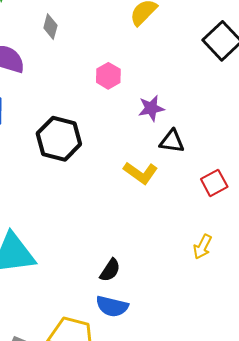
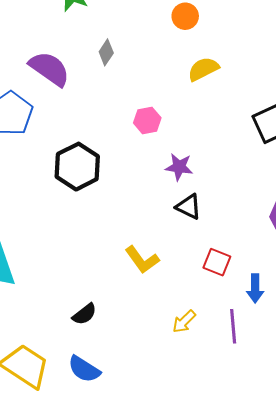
yellow L-shape: (141, 173) -> (142, 260), moved
red square: (214, 183) -> (217, 262), turned 32
blue semicircle: (112, 306) -> (84, 369), moved

